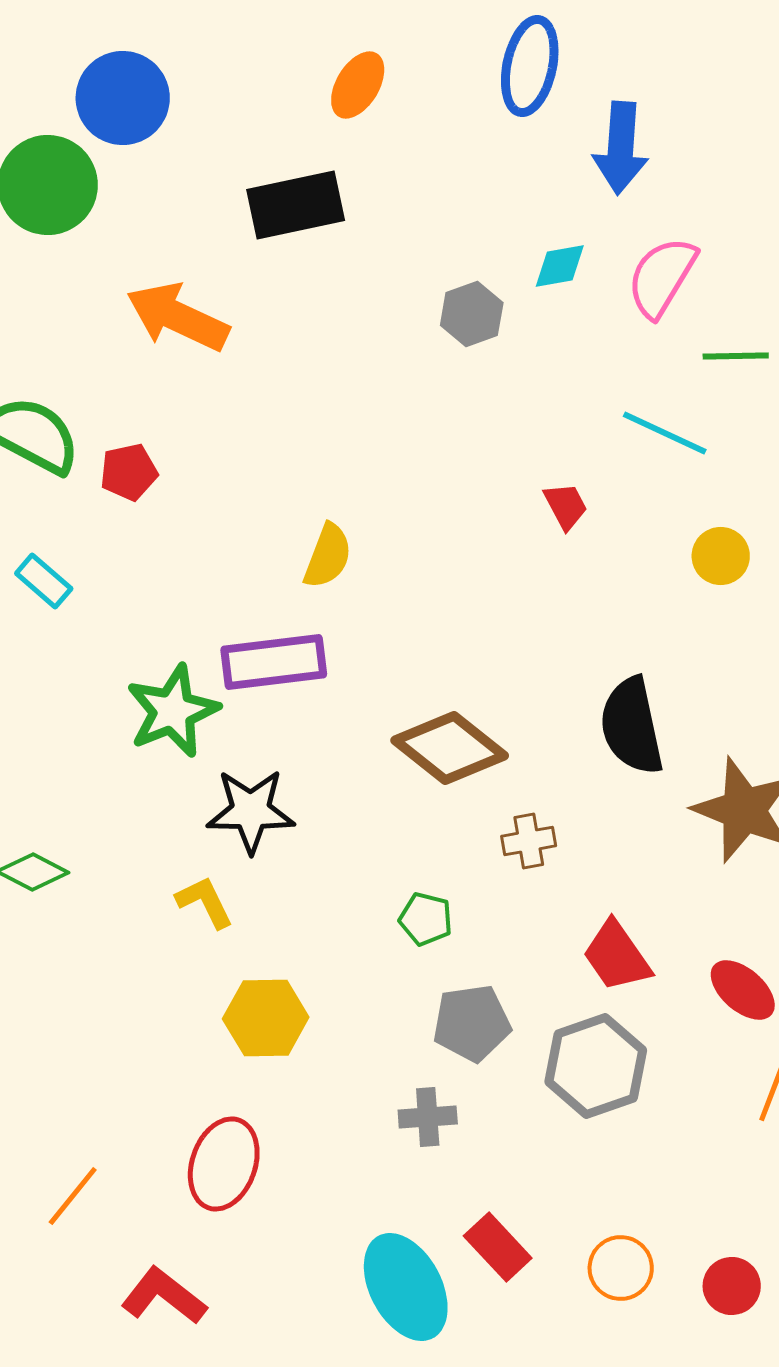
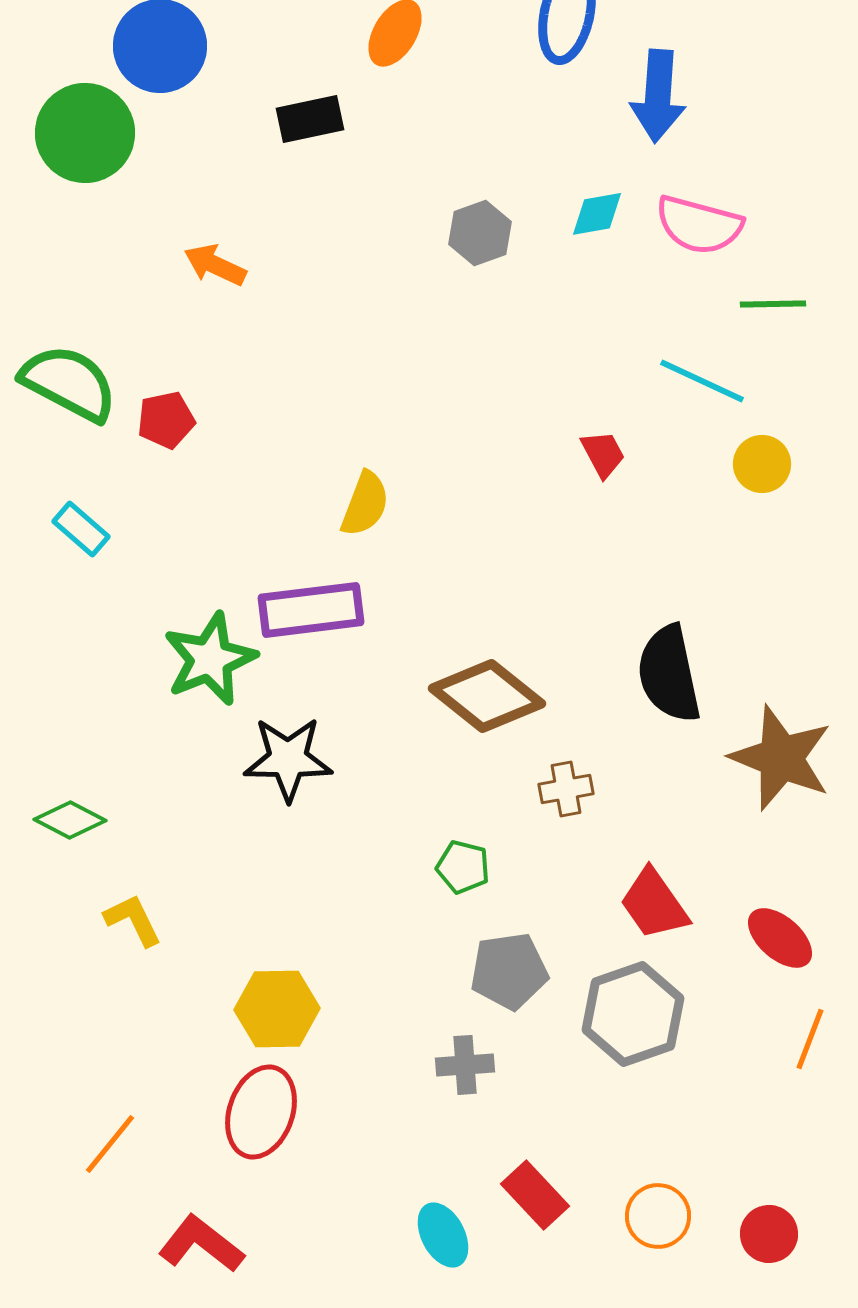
black rectangle: (296, 205) -> (310, 119), moved, size x0.7
pink semicircle: (662, 277) -> (699, 225), turned -106
gray hexagon: (472, 314) -> (480, 233), moved
orange arrow: (178, 317) -> (215, 265), size x0.6
yellow circle: (721, 556) -> (762, 464), moved
yellow L-shape: (205, 902) -> (133, 920), moved
yellow hexagon: (266, 1018) -> (277, 1009), moved
cyan ellipse: (406, 1287) -> (443, 1235), size x0.6

